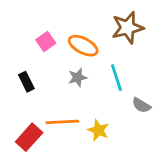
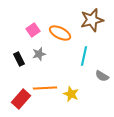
gray star: (78, 78) -> (39, 54), moved
cyan line: (116, 78) -> (84, 56), turned 30

